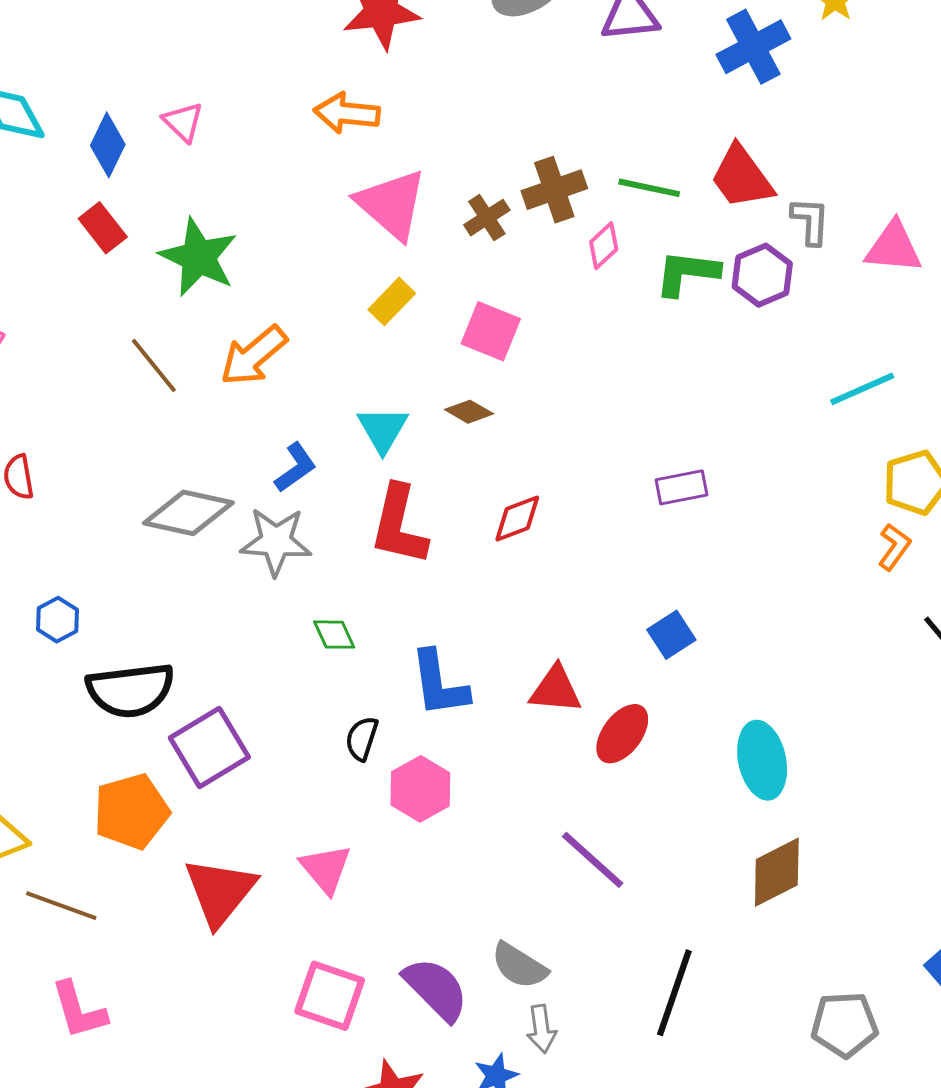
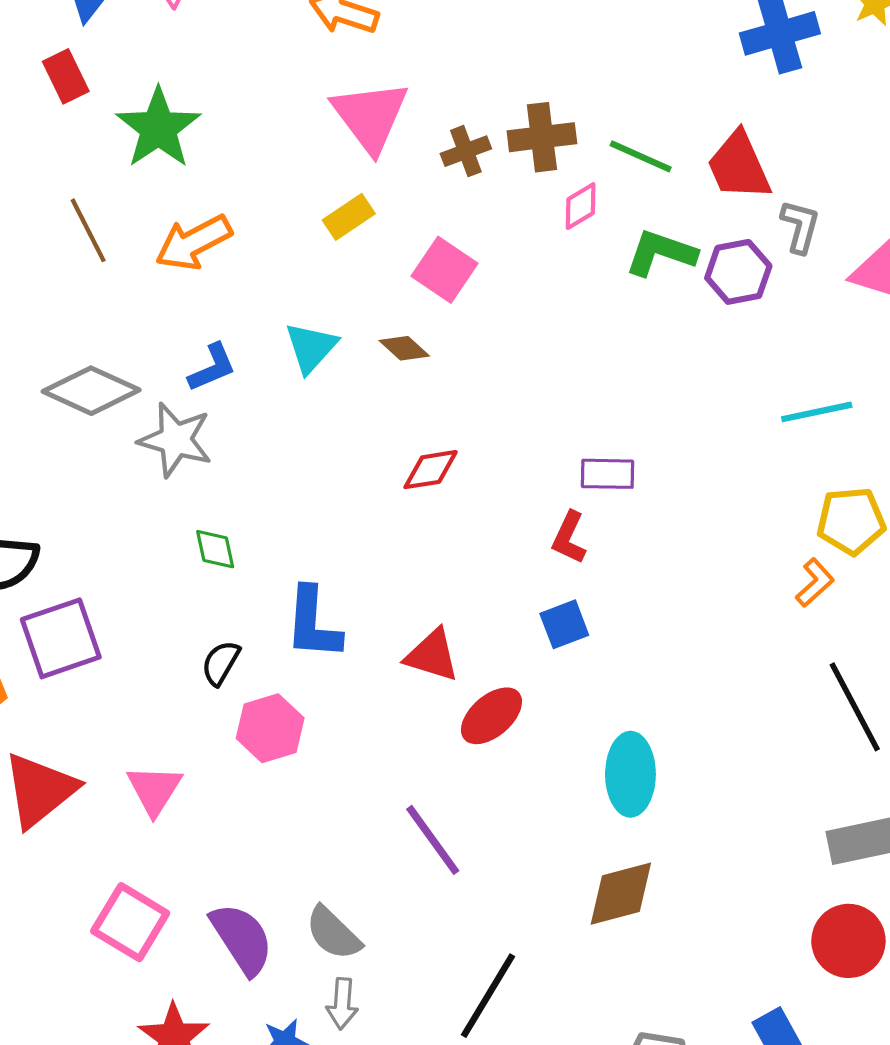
red L-shape: (399, 525) -> (569, 538), moved, size x0.6

